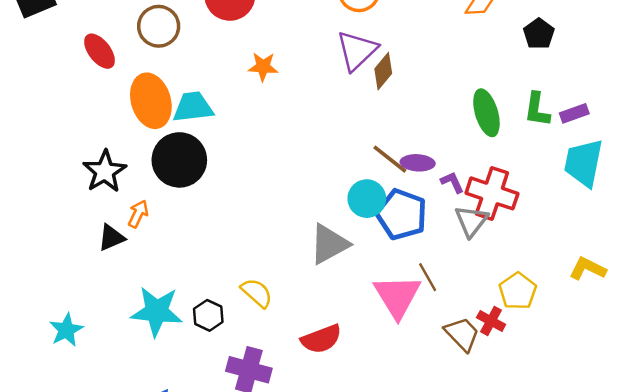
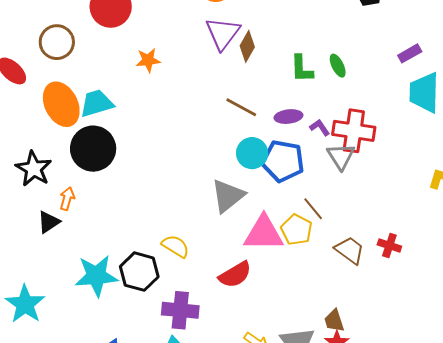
green L-shape: (537, 110) -> (302, 69), moved
green ellipse: (486, 113) -> (338, 66), size x0.6
brown line: (390, 159) -> (241, 107), moved
yellow pentagon: (518, 291) -> (296, 230), moved
pink triangle: (397, 296) -> (264, 233), moved, turned -48
black hexagon: (208, 315) -> (139, 272), size x1.5
red cross: (491, 321) -> (389, 245), moved
cyan star: (66, 330) -> (25, 304), size x1.4

